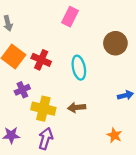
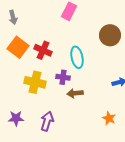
purple cross: (22, 90) -> (63, 77), moved, turned 32
yellow cross: (43, 109) -> (35, 82), moved

